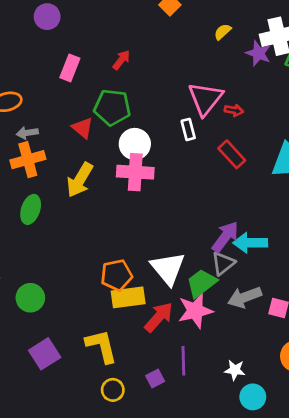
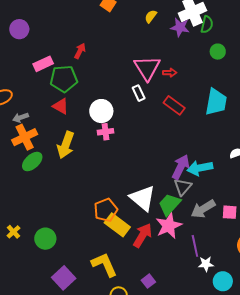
pink rectangle: (70, 68) -> (43, 64), turned 54
green pentagon: (112, 107) -> (64, 79), moved
pink cross: (135, 172) -> (106, 132), size x0.6
green ellipse: (31, 209) -> (32, 162), moved, turned 40
yellow rectangle: (128, 297) -> (117, 225), turned 55
purple line: (183, 361) -> (195, 246), moved

